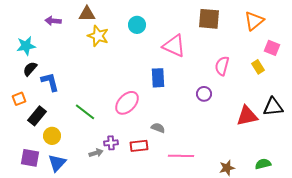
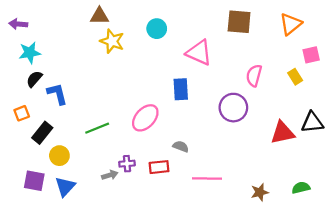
purple arrow: (53, 21) -> (18, 24), moved
pink square: (272, 48) -> (311, 55), turned -35
purple circle: (204, 94) -> (233, 108), size x1.6
green line: (85, 112) -> (97, 128), turned -60

